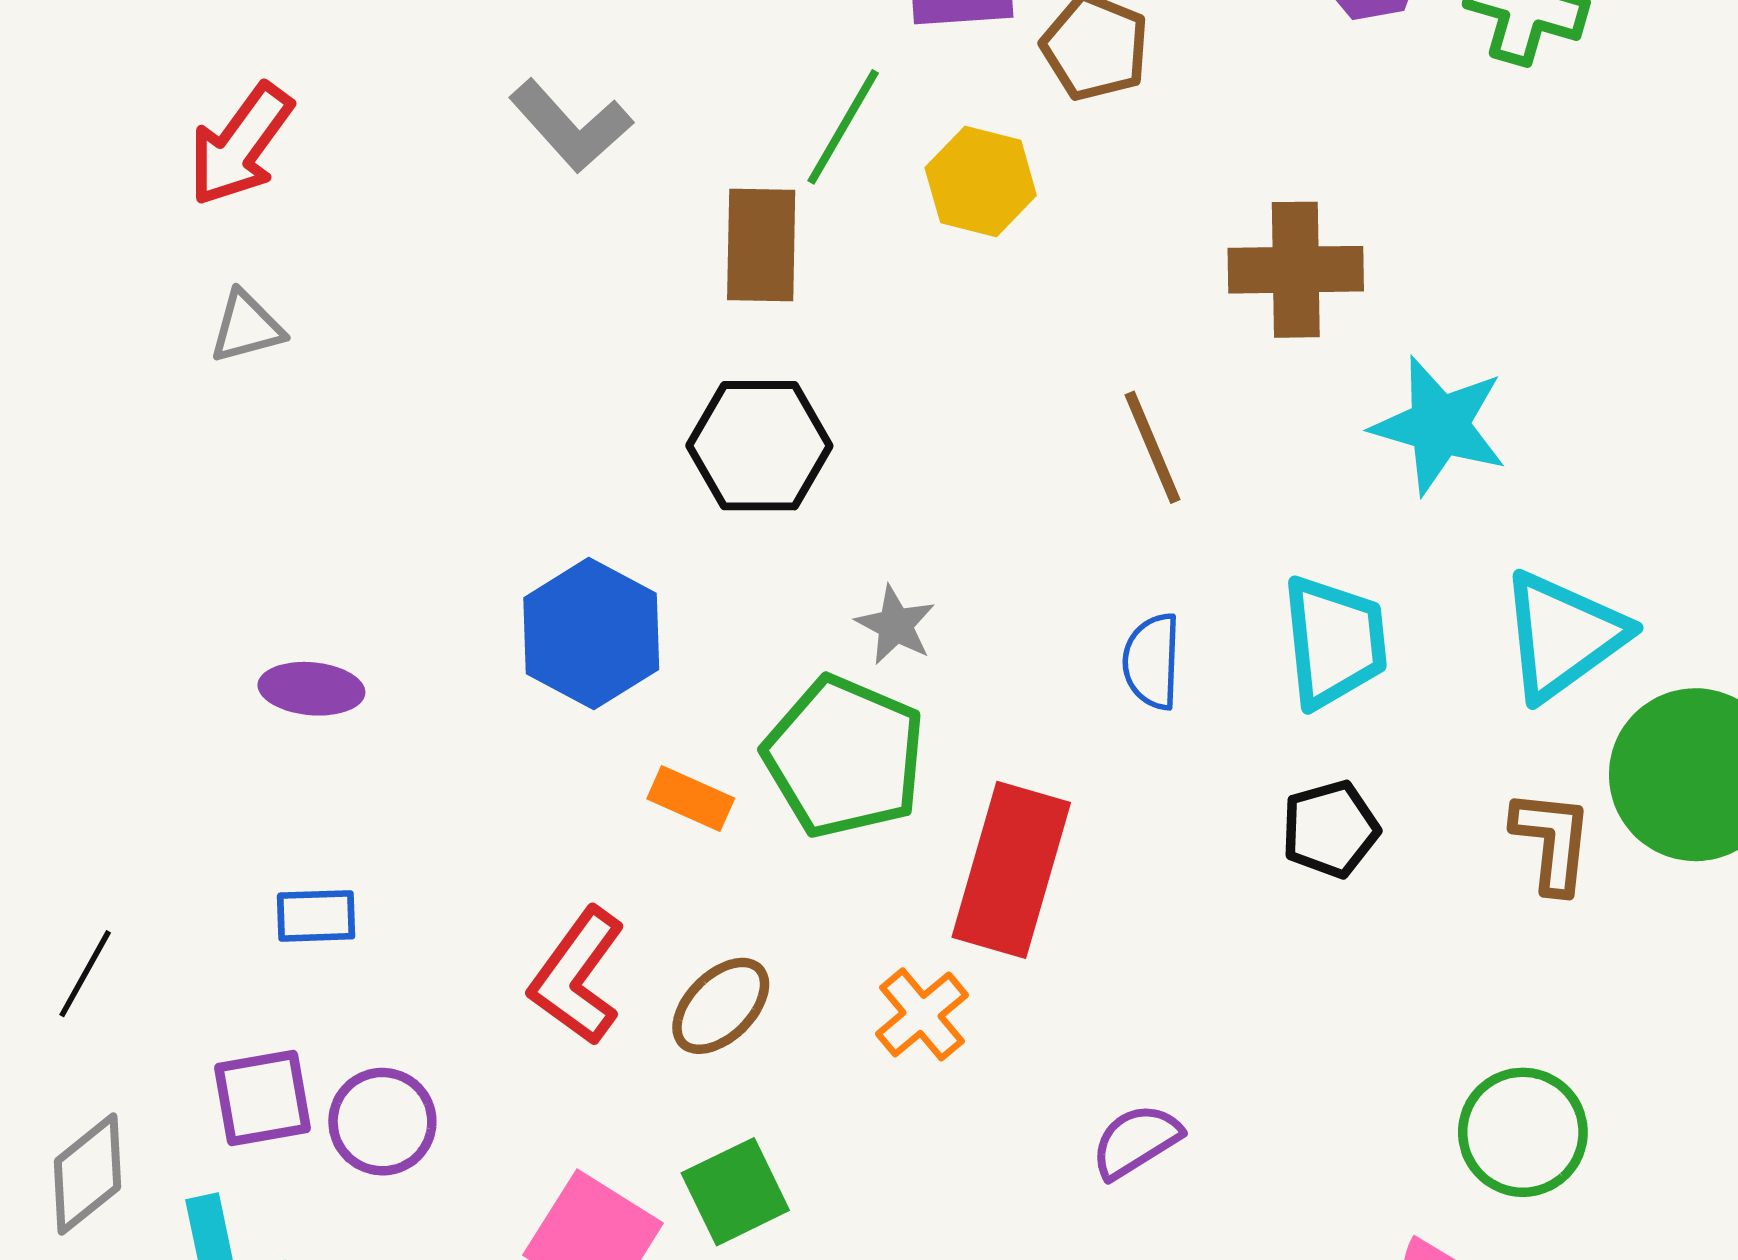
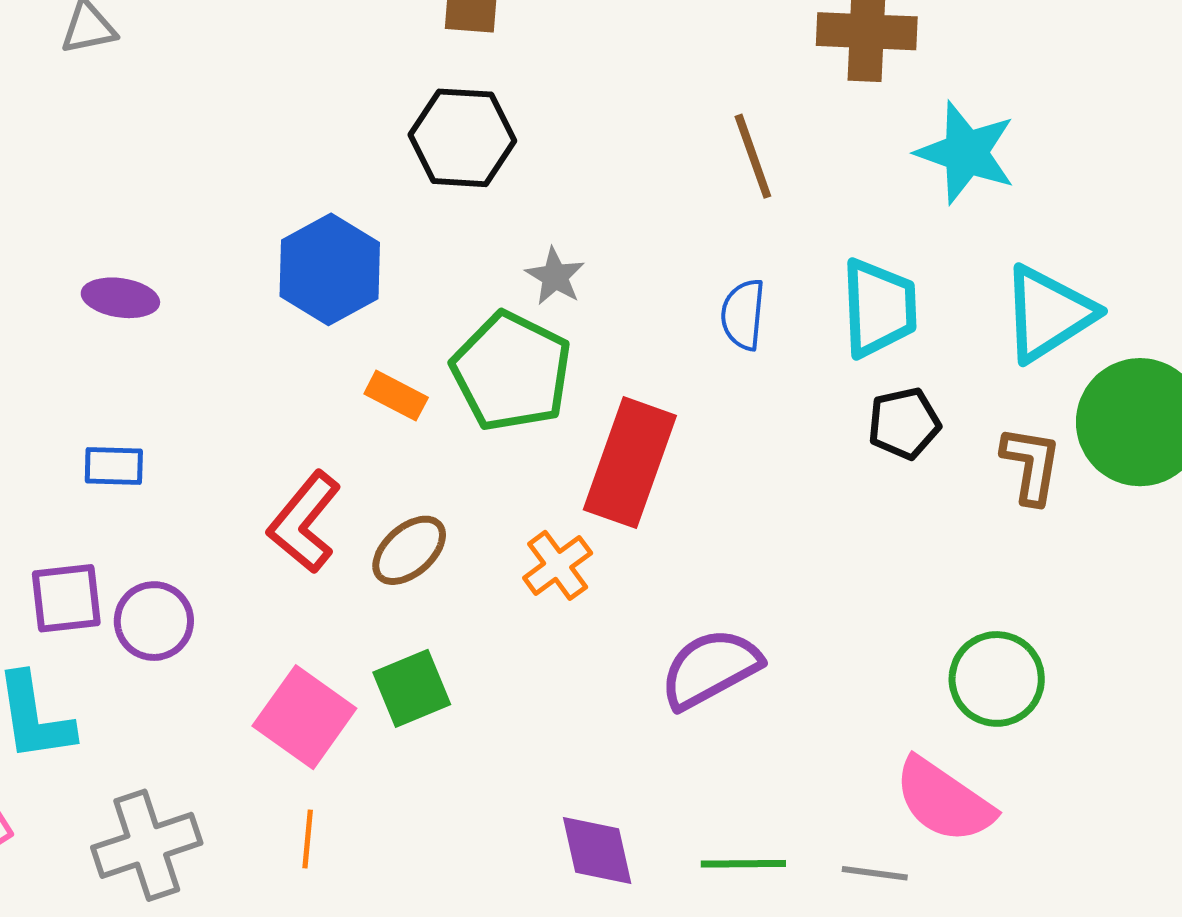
black pentagon: (1330, 829) -> (904, 423), moved
purple semicircle: (1136, 1141) -> (710, 668), size x1.5

